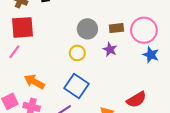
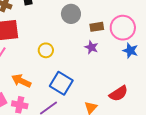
gray circle: (87, 29) -> (71, 14), moved
yellow circle: (77, 53) -> (46, 50), moved

